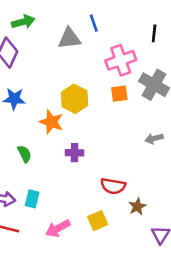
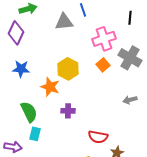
orange square: (119, 94) -> (103, 65), turned -32
green semicircle: (24, 154) -> (29, 112), size x1.5
cyan rectangle: (32, 199) -> (35, 134), moved

